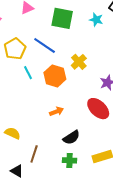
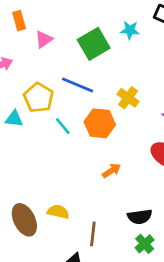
green square: (62, 18) -> (94, 44), turned -30
cyan star: (96, 20) -> (130, 30), moved
black semicircle: (71, 137) -> (140, 217), moved, turned 36
green cross: (70, 160) -> (145, 244), moved, turned -32

